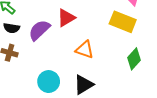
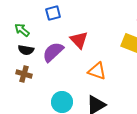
red triangle: (66, 18) -> (79, 40), turned -42

